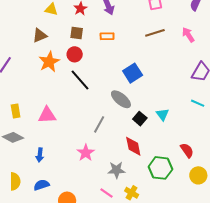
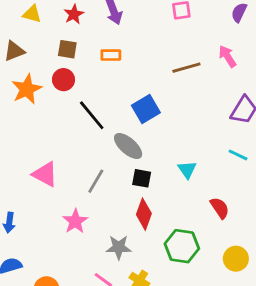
brown line: (155, 33) -> (186, 68), moved
black line: (80, 80) -> (92, 115), moved
pink triangle: (47, 115) -> (45, 174), moved, turned 30
black square: (140, 119) -> (142, 178), moved, turned -32
red diamond: (133, 146) -> (144, 214), turned 30
red semicircle: (187, 150) -> (220, 208), moved

